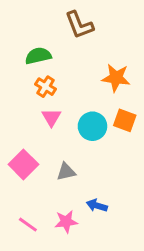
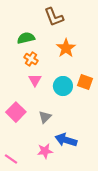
orange star: (116, 78) -> (66, 48), moved, turned 30
gray triangle: (66, 172) -> (45, 117), turned -32
blue arrow: (97, 206) -> (66, 140), size x1.5
pink line: (28, 225) -> (11, 159), moved

